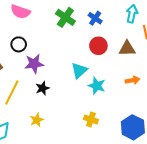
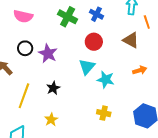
red circle: (98, 46) -> (94, 42), moved
brown triangle: (127, 49) -> (131, 40), turned 36
purple star: (34, 64) -> (48, 53), moved, turned -30

